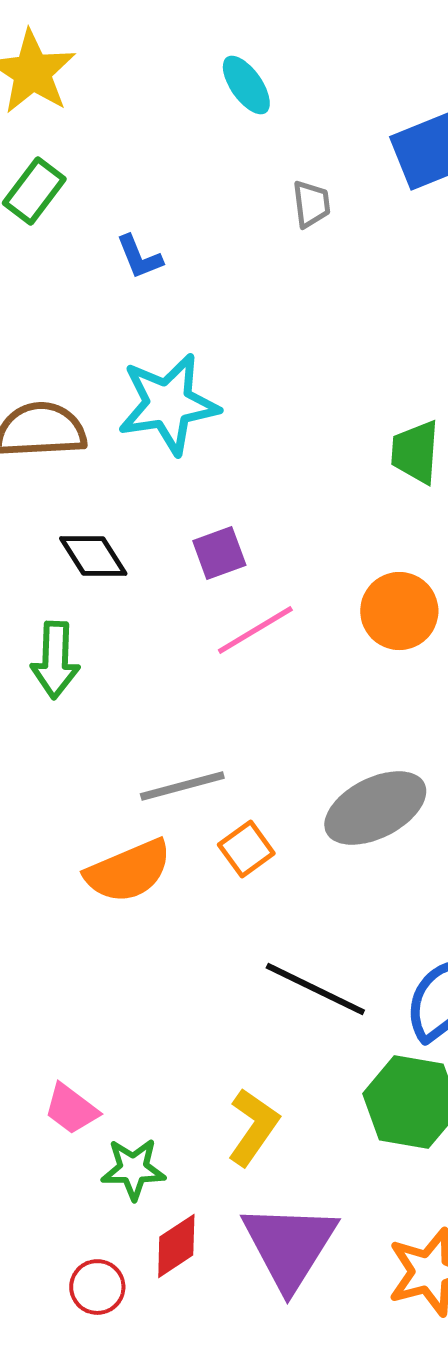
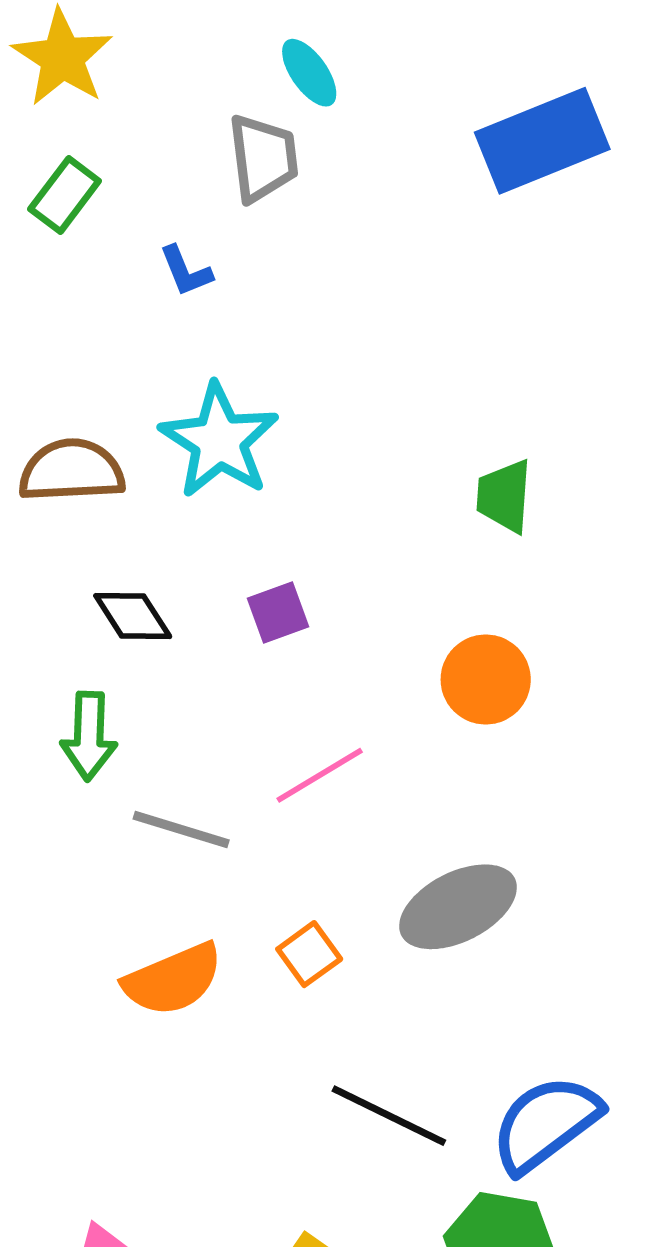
gray trapezoid: (311, 204) -> (263, 158), moved, size x1.6
cyan star: (168, 404) -> (219, 441), turned -30
pink line: (255, 630) -> (320, 775), moved
gray line: (182, 786) -> (181, 829), moved, turned 32

